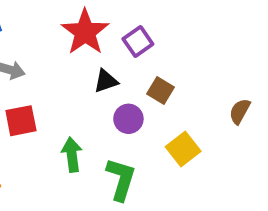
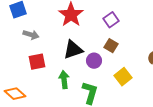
purple square: (138, 41) -> (111, 20), moved
black triangle: (106, 81) -> (73, 50), moved, size x1.5

